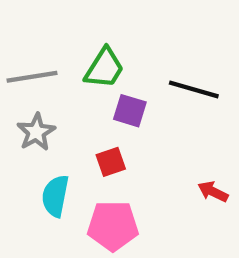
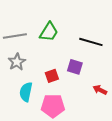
purple square: (130, 111) -> (75, 67), moved

